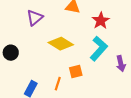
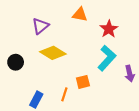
yellow diamond: (61, 44) -> (53, 53), moved

